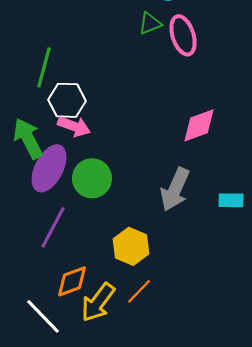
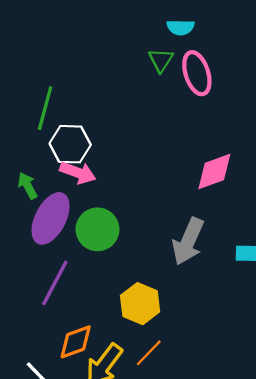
green triangle: (150, 23) -> (161, 60), turned -35
green arrow: (28, 138) -> (28, 186), size x0.6

